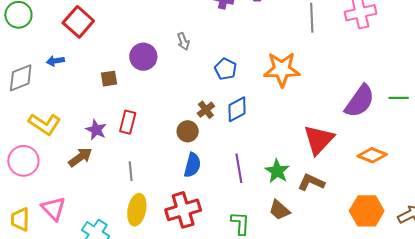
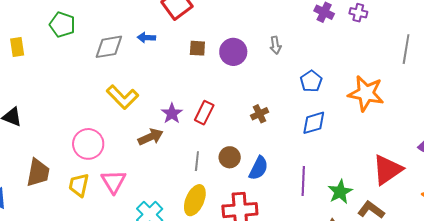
brown square: (109, 79) -> (197, 48), moved
brown cross: (206, 110) -> (260, 114), moved
brown circle: (188, 131) -> (230, 157), moved
pink circle: (23, 161) -> (88, 144), moved

